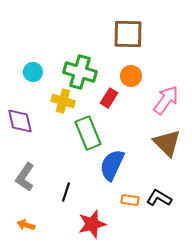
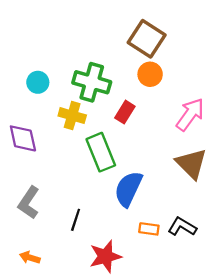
brown square: (128, 34) -> (147, 39), turned 32
orange circle: (131, 76) -> (150, 74), moved

